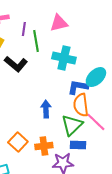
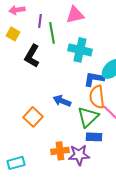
black L-shape: (16, 64) -> (32, 56), turned 80
blue arrow: (46, 109) -> (62, 101), turned -66
orange square: (18, 142) -> (33, 117), moved
orange cross: (44, 146) -> (60, 151), moved

